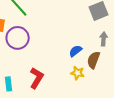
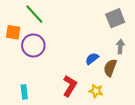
yellow star: (78, 73) -> (96, 91), moved
red L-shape: (37, 78) -> (70, 86), moved

